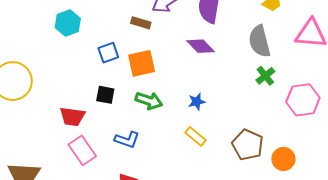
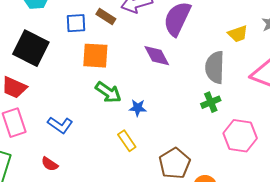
blue square: (108, 53) -> (76, 23), moved
black square: (105, 95) -> (31, 48), moved, size x1.8
green arrow: (149, 101) -> (108, 92), moved

